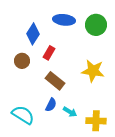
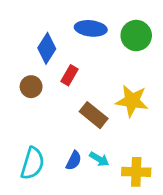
brown rectangle: (55, 81) -> (94, 115), moved
blue semicircle: (51, 105) -> (74, 161), moved
cyan semicircle: (23, 115) -> (32, 163), turned 75

